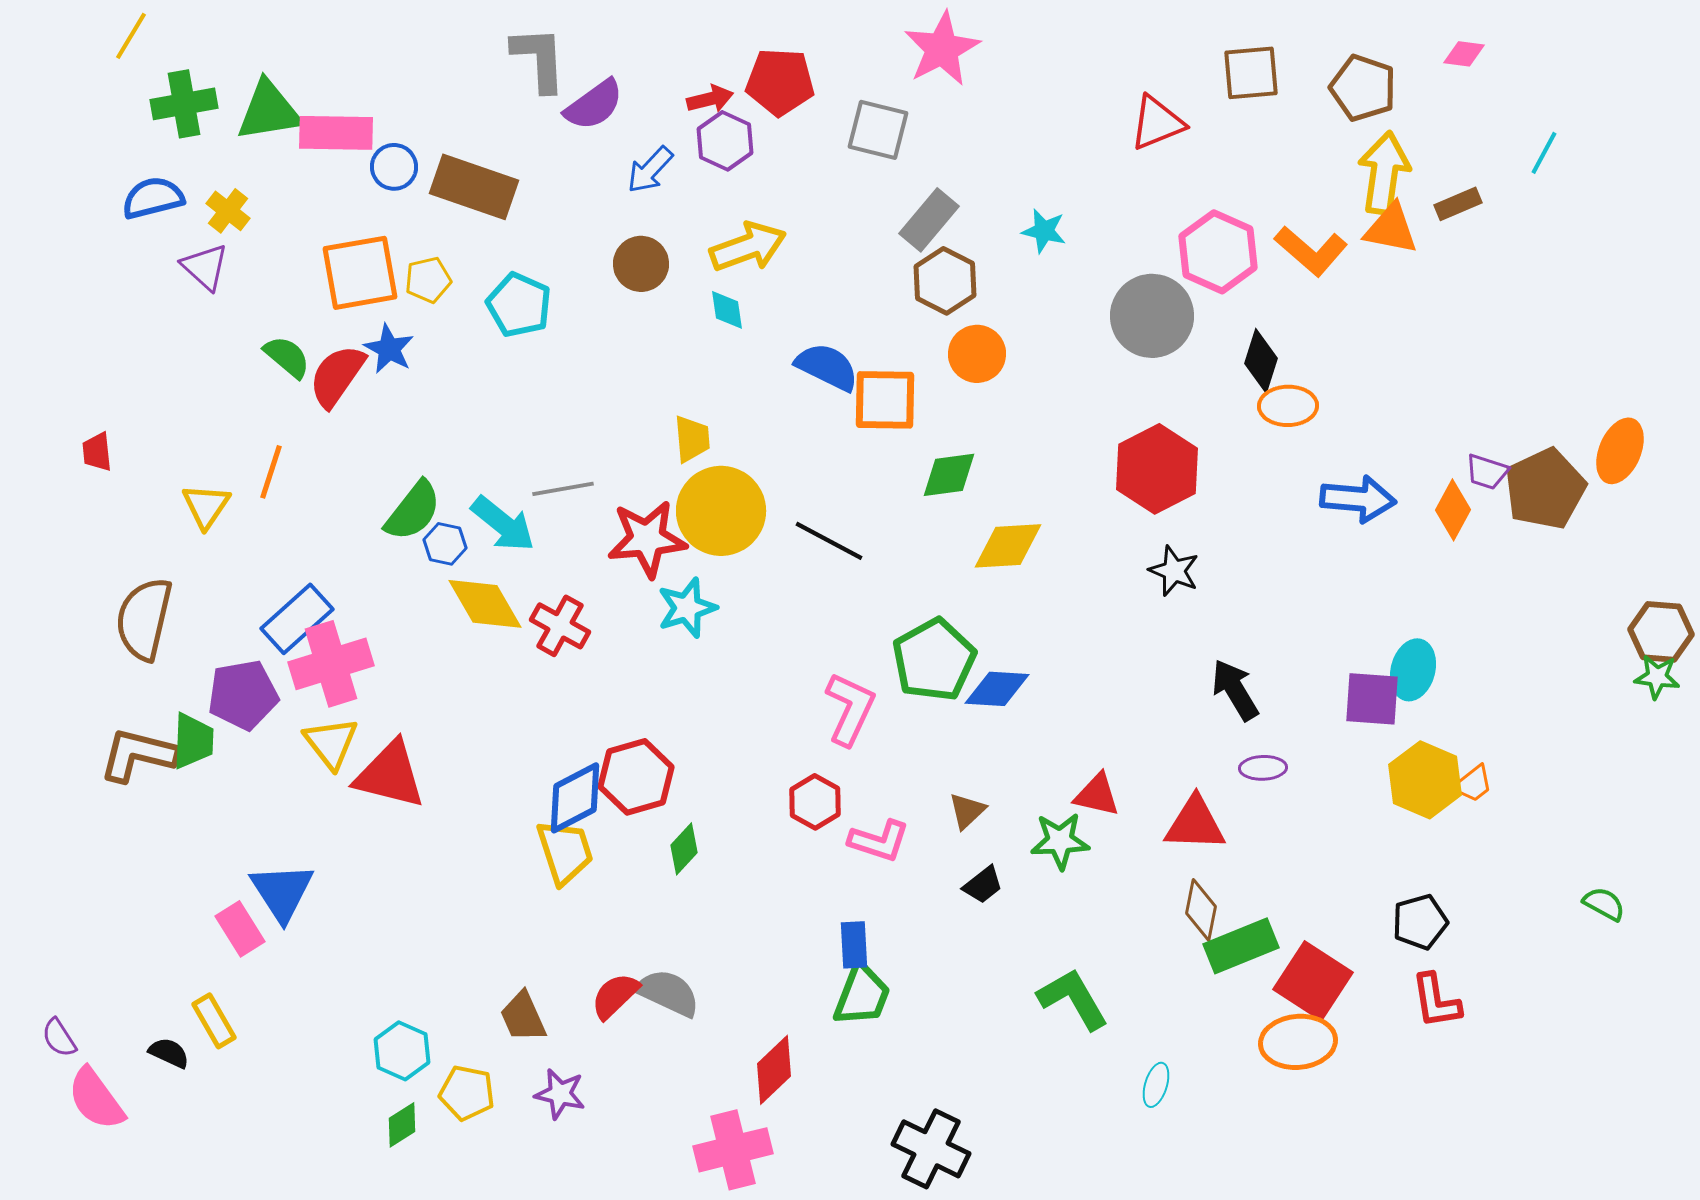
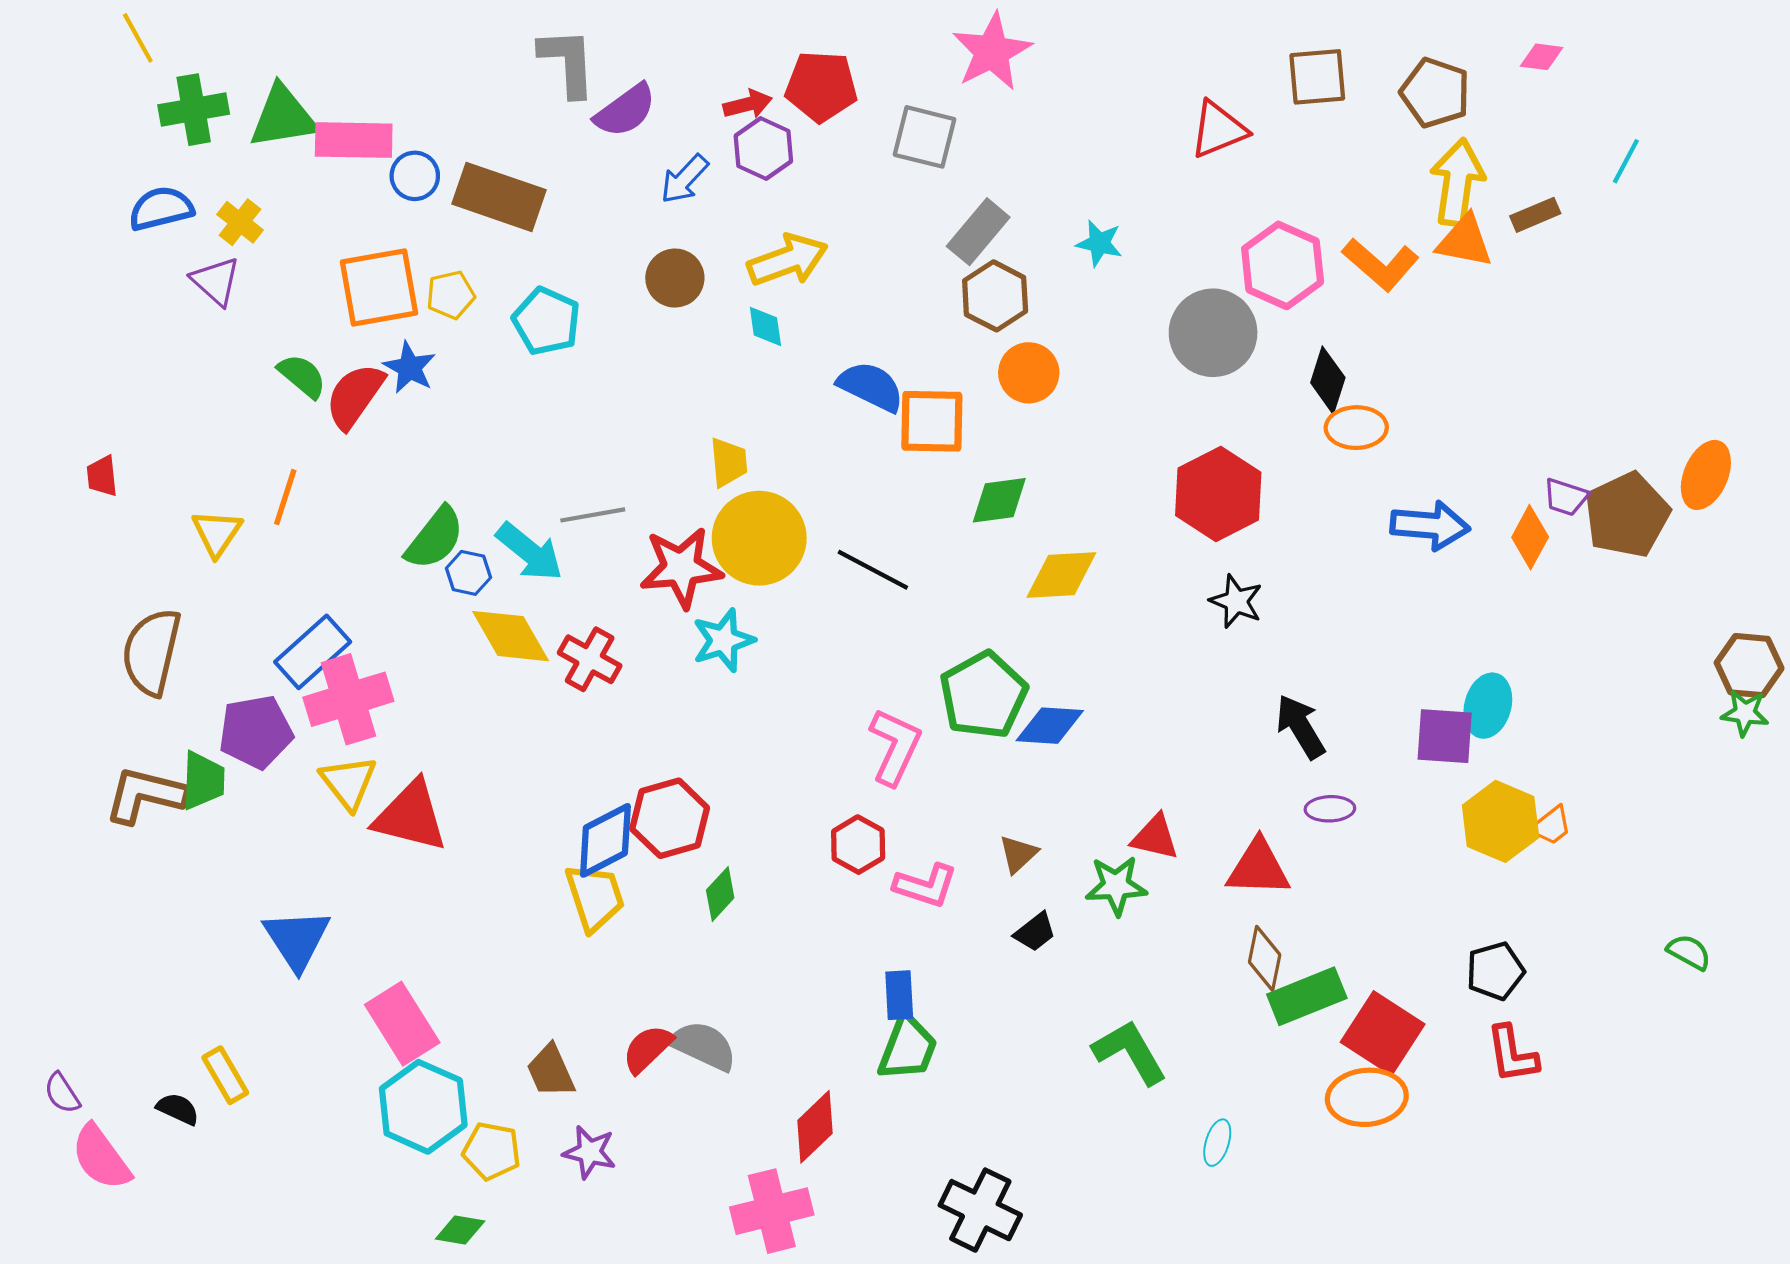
yellow line: (131, 36) -> (138, 38), turned -60
pink rectangle: (240, 929) -> (402, 1024), moved, size x1.4
cyan hexagon: (402, 1051) -> (423, 1107), size x1.5
green diamond: (402, 1125) -> (460, 1230), moved, turned 42

